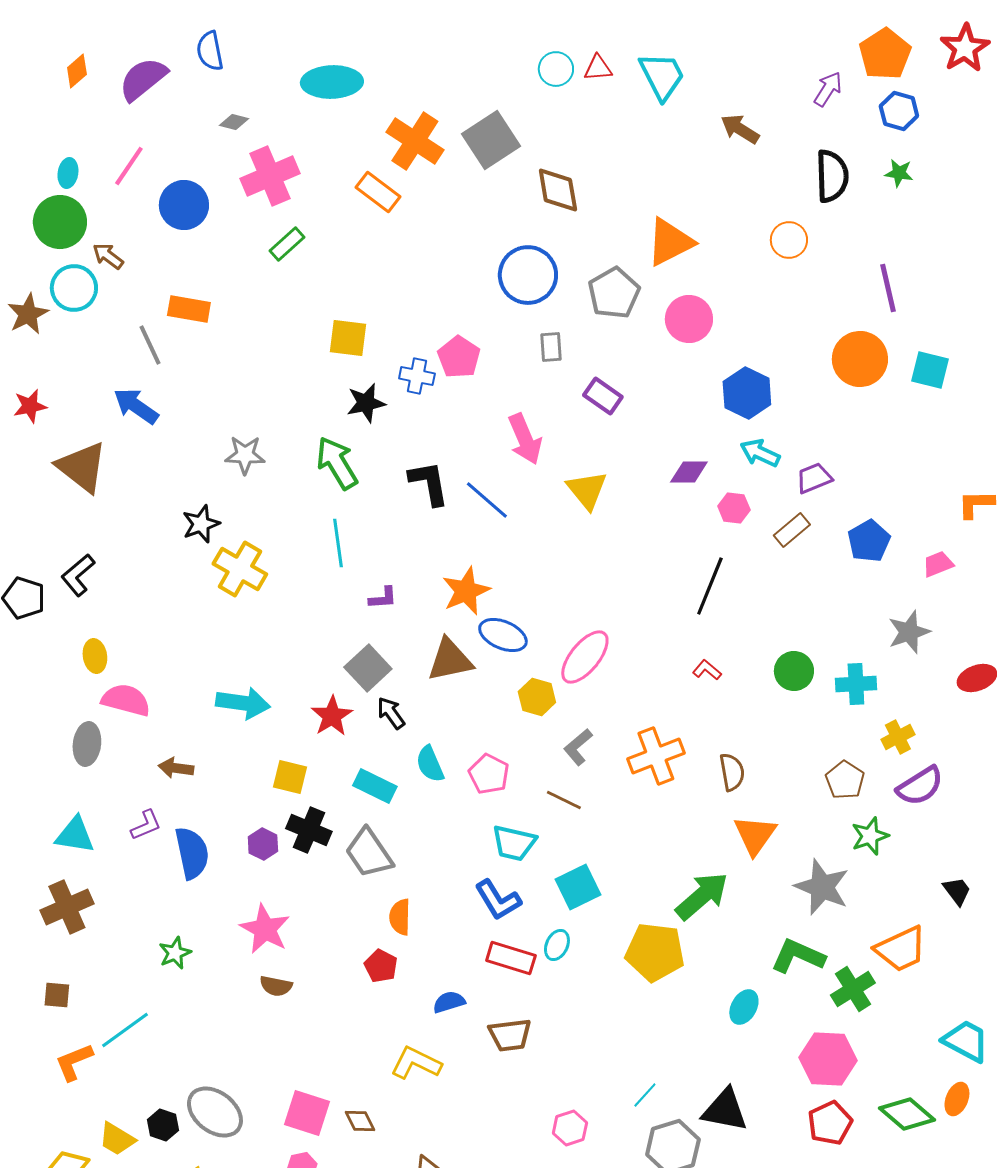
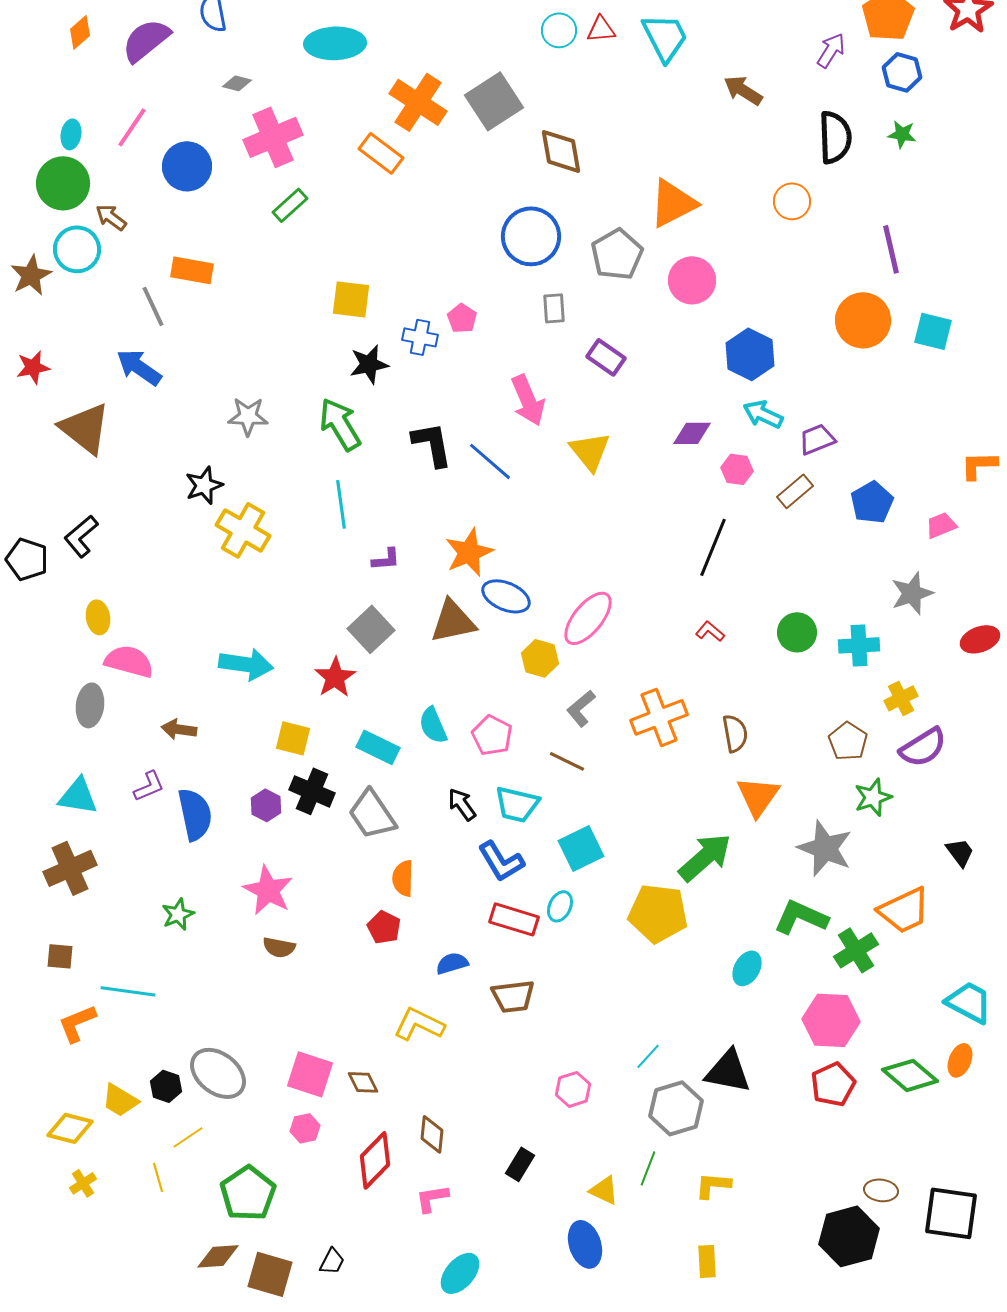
pink pentagon: (459, 357) -> (462, 318), size x0.7
black arrow: (391, 713) -> (462, 804), moved
cyan line: (125, 1030) -> (128, 991), turned 44

